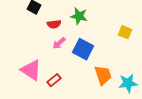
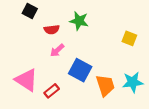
blue square: (83, 49) -> (80, 70), moved
cyan star: (128, 83) -> (133, 82), moved

